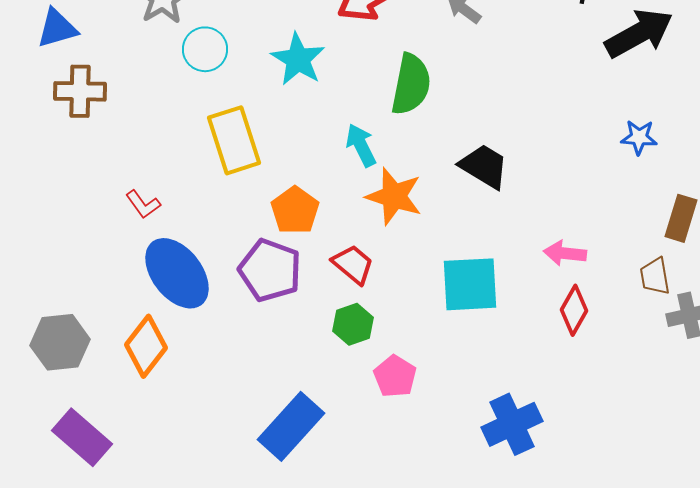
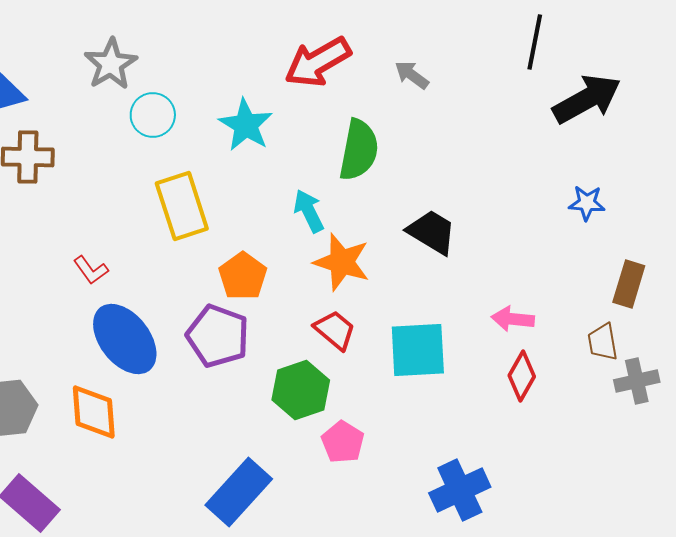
red trapezoid: (353, 264) -> (335, 330), moved
green hexagon: (353, 324) -> (301, 390), size x1.4
orange diamond: (146, 346) -> (94, 412), turned -42

